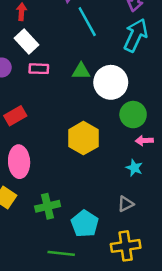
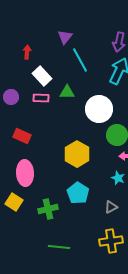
white rectangle: (26, 41) -> (42, 76), moved
green triangle: (81, 71) -> (67, 92), moved
red rectangle: (15, 116) -> (22, 136), turned 54
cyan pentagon: (85, 224) -> (78, 193), moved

